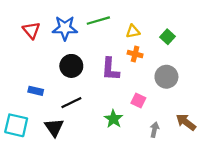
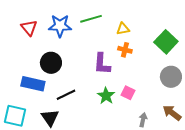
green square: (168, 37) -> (166, 42), moved, size x1.6
black circle: (71, 66) -> (51, 63), moved
gray circle: (166, 77) -> (171, 77), moved
blue rectangle: (36, 91) -> (33, 84), size x1.6
green star: (113, 119) -> (106, 96), moved

